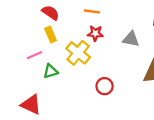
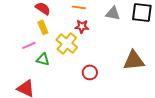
gray triangle: (131, 39) -> (113, 13), moved
green triangle: (51, 71) -> (43, 59), turned 32

